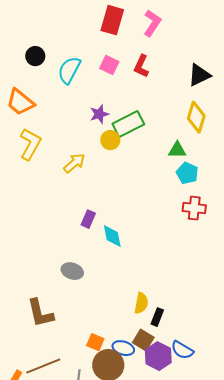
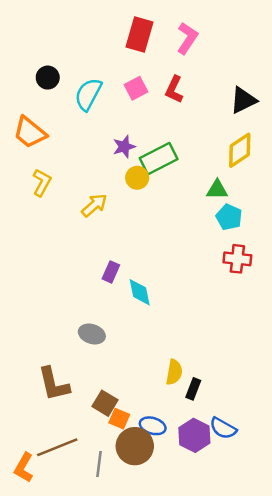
pink square: (109, 65) -> (136, 88), turned 36
yellow diamond: (196, 117) -> (240, 150), turned 40
yellow L-shape: (30, 144) -> (42, 183), size x0.7
brown square: (143, 340) -> (105, 403), moved

